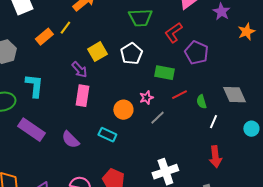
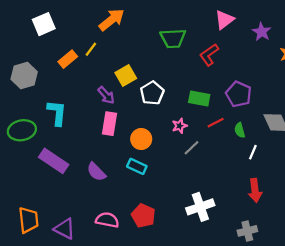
purple pentagon: (196, 53) -> (239, 94), moved
white pentagon: (131, 54) -> (152, 93), moved
orange circle: (123, 110) -> (141, 139), moved

